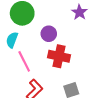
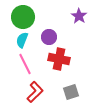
cyan semicircle: (12, 40) -> (22, 40), moved

